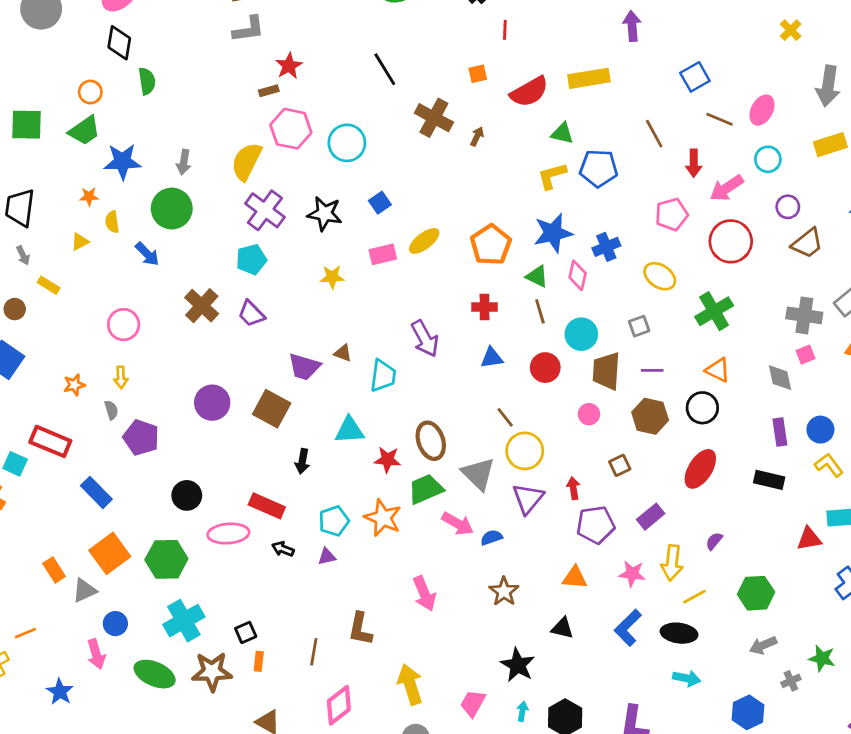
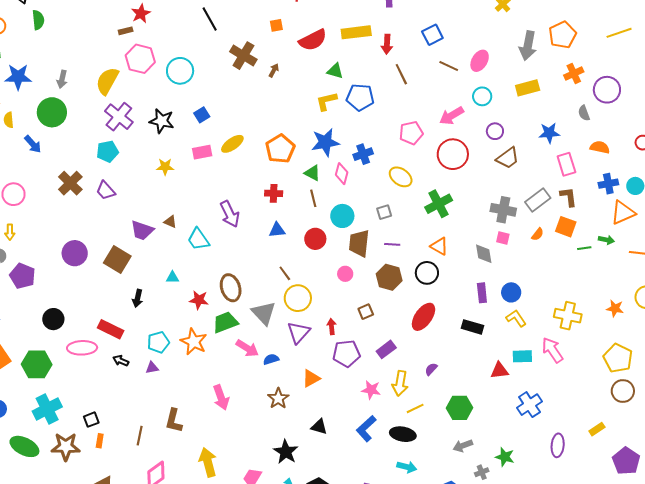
red arrow: (694, 163) -> (387, 44), moved
pink square: (805, 355) -> (503, 238), turned 32
cyan trapezoid: (383, 376) -> (198, 239), turned 135
cyan triangle: (349, 430) -> (172, 277), size x0.6
orange triangle: (575, 577) -> (311, 378), moved, turned -36

